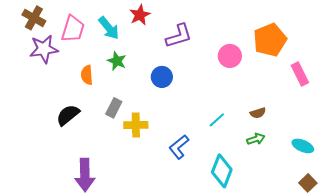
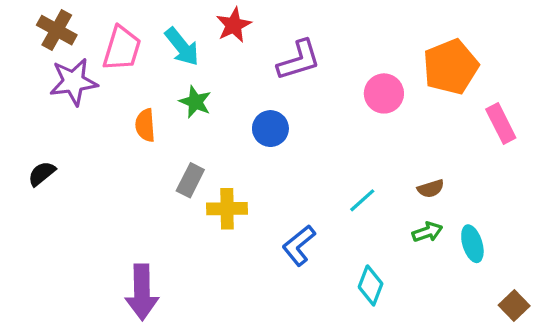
black semicircle: (68, 115) -> (42, 174), moved, size x0.7
cyan ellipse: (303, 146) -> (472, 244), moved, turned 50
cyan diamond: (222, 171) -> (371, 285), size x0.7

